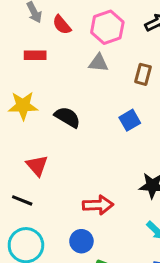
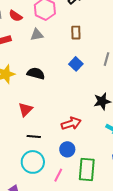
gray triangle: (98, 63) -> (37, 35), moved
red triangle: (37, 166) -> (25, 109), turned 42
black line: (22, 200) -> (34, 137), moved

